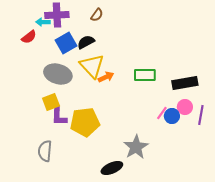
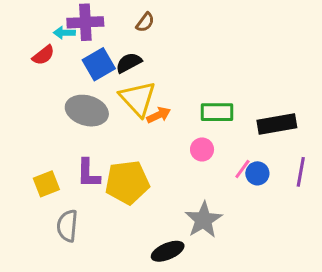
yellow square: (51, 102) -> (46, 184), moved
pink circle: (185, 107) -> (202, 149), moved

